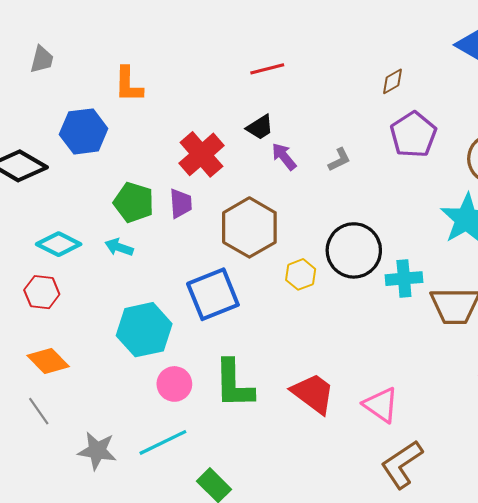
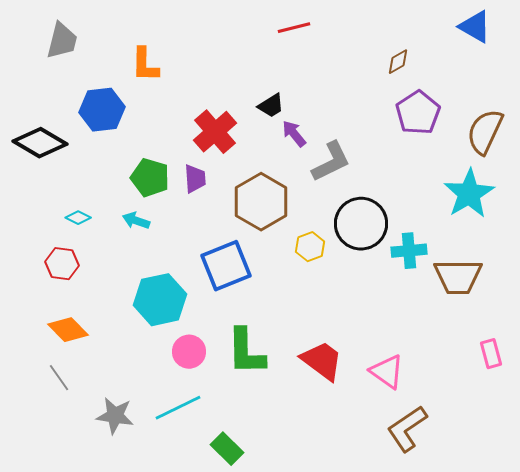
gray trapezoid: (42, 59) -> (62, 41), size x1.4
red line: (267, 69) -> (294, 28), moved
gray L-shape: (339, 160) -> (331, 162), moved, size x1.8
cyan diamond: (59, 244) -> (78, 218), size x0.6

